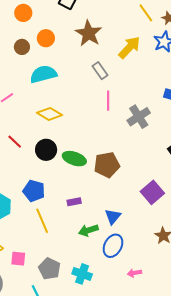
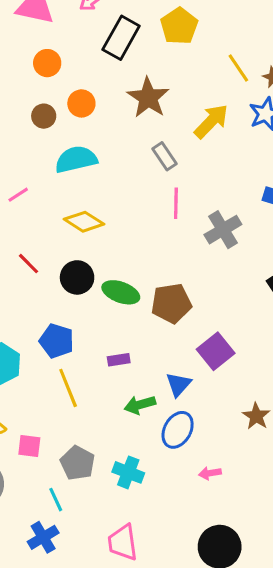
purple square: (152, 192) -> (216, 351), moved

